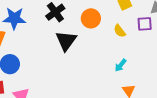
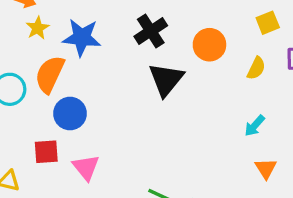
yellow semicircle: (120, 31) -> (256, 68), turned -120

